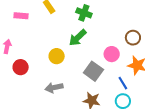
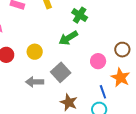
yellow circle: (57, 56) -> (35, 52), moved
gray square: (93, 71) -> (61, 72), moved

